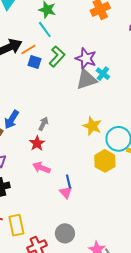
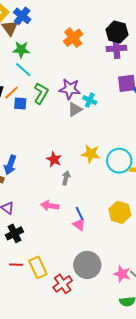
gray triangle: (86, 80) -> (75, 109), size x0.7
gray arrow: (43, 124) -> (66, 178), moved
red star: (37, 143) -> (54, 159), moved
yellow hexagon: (105, 161) -> (120, 212), moved
gray circle: (65, 233) -> (87, 265), size x1.4

